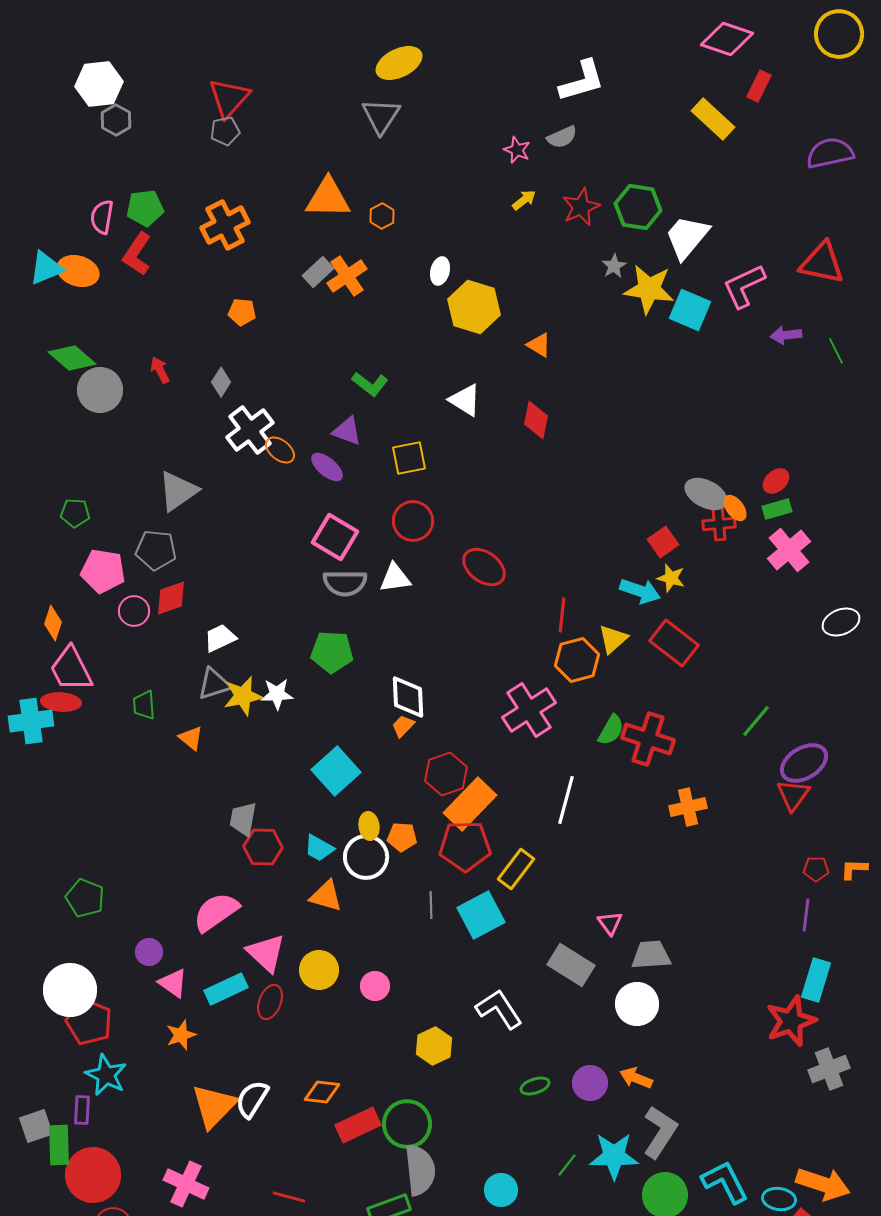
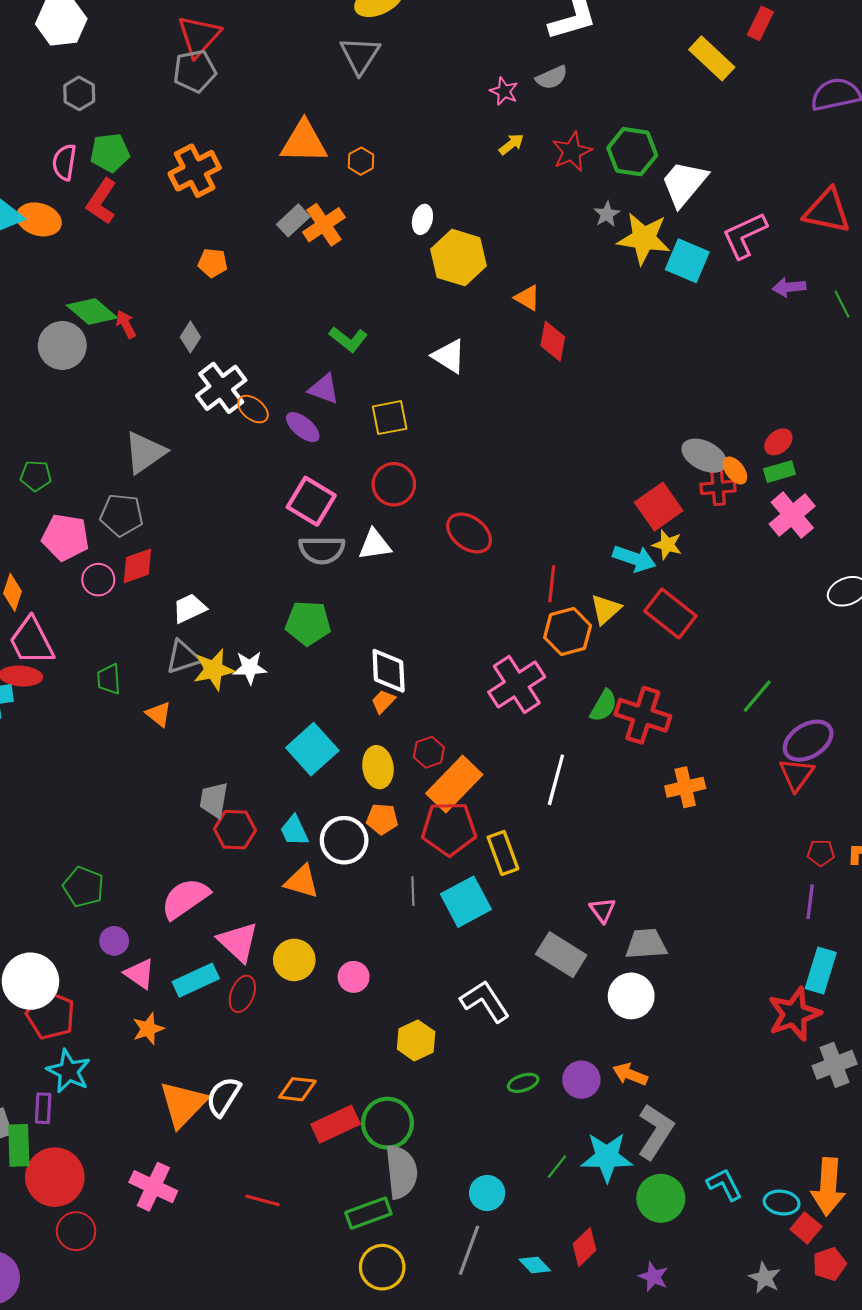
gray hexagon: (116, 120) -> (79, 93), moved
gray pentagon: (225, 131) -> (195, 71), size x1.4
green diamond: (72, 358) -> (92, 312), moved
red diamond: (536, 420) -> (553, 341), moved
red square: (663, 542) -> (659, 507), size x1.4
red hexagon: (446, 774) -> (429, 752), size x0.7
yellow ellipse: (369, 826) -> (378, 767), moved, size x1.4
cyan trapezoid: (319, 848) -> (294, 831), turned 36
yellow rectangle: (516, 869) -> (503, 853), turned -57
green pentagon: (85, 898) -> (83, 887), moved
cyan L-shape: (725, 1182) -> (724, 1185), size x0.7
orange arrow: (823, 1184) -> (828, 1187), turned 76

